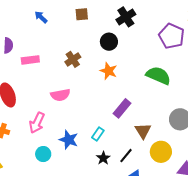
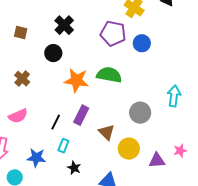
brown square: (82, 14) -> (21, 33), turned 32
orange star: (109, 71) -> (76, 80), moved, size x1.4
black line: (126, 156) -> (56, 122), moved

